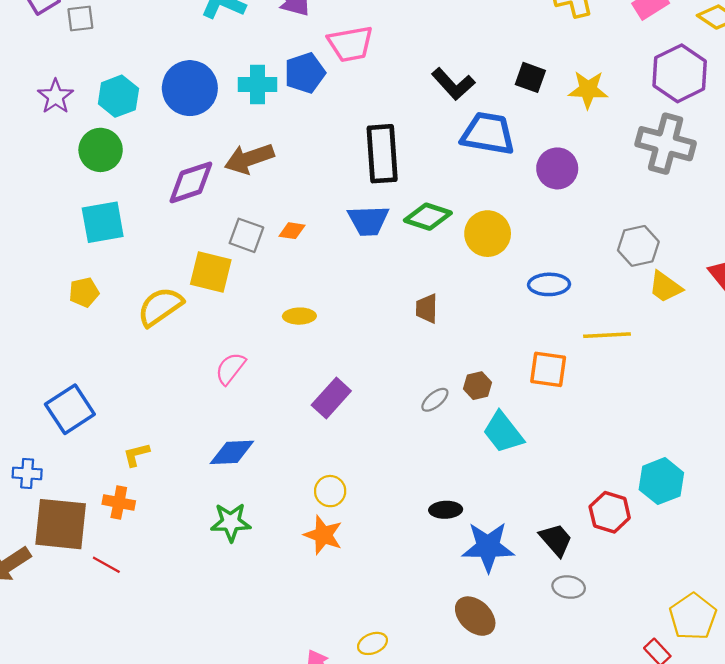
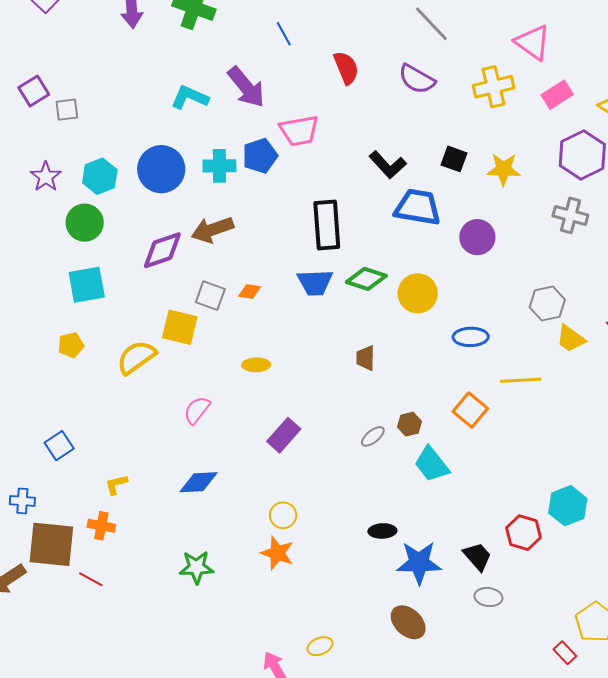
gray cross: (666, 144) -> (570, 215), size x0.7
orange square: (548, 369) -> (470, 410), turned 32
blue square: (70, 409) -> (59, 446), size x0.7
green star: (231, 522) -> (196, 567), moved

